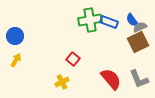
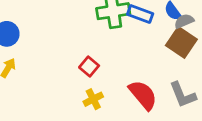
brown square: (138, 42) -> (181, 42), turned -30
yellow cross: (62, 82) -> (93, 99), moved

